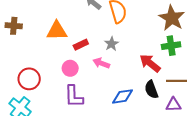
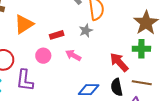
orange triangle: (57, 31) -> (24, 24), moved, turned -40
gray star: (111, 44) -> (86, 31), moved
purple L-shape: (74, 96) -> (25, 80), moved

